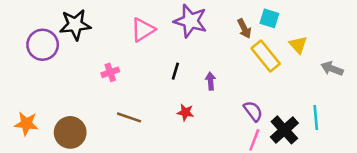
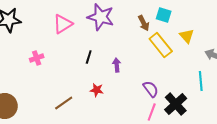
brown line: (129, 117) -> (64, 103), moved, turned -54
cyan line: (316, 117) -> (201, 81), moved

